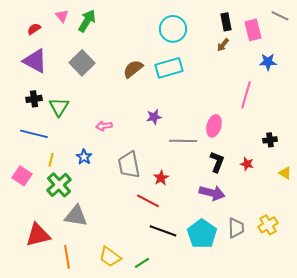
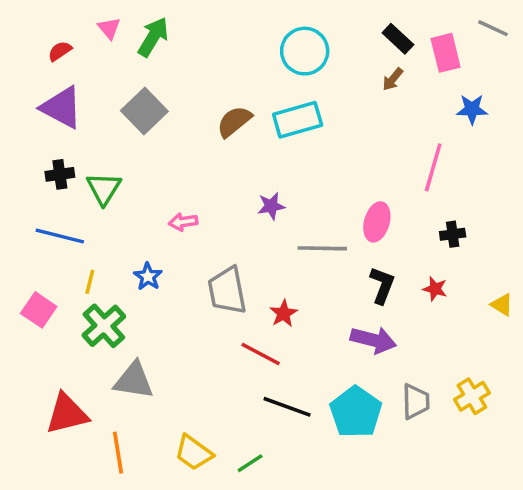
black rectangle: (226, 22) -> (398, 39), turned -36
black cross: (270, 140) -> (453, 234), moved

